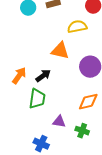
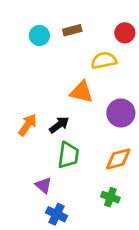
green trapezoid: (37, 99) -> (68, 155), moved
purple triangle: (59, 122) -> (43, 185), moved, turned 32

